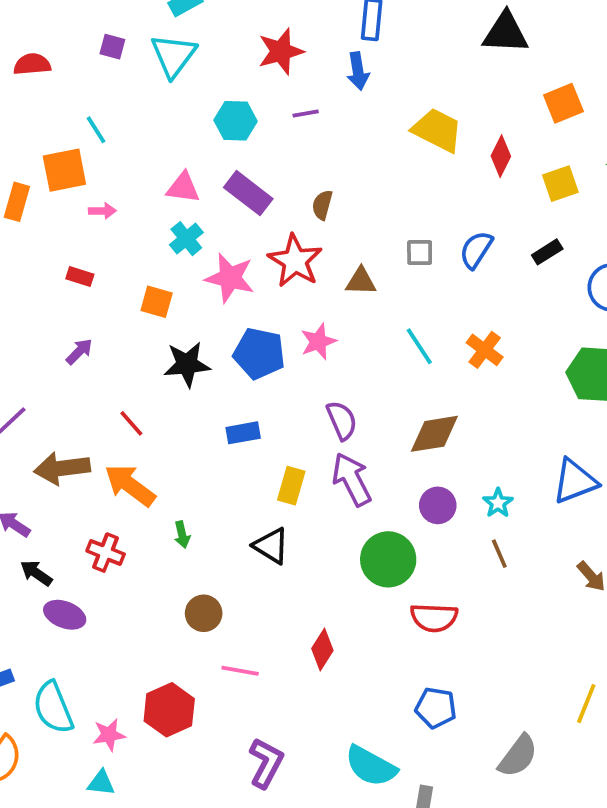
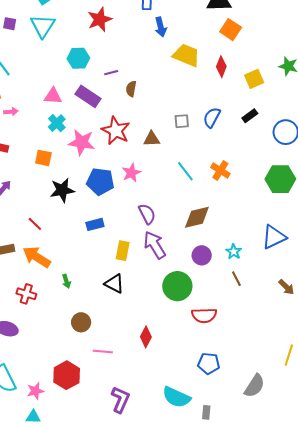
blue arrow: (358, 71) -> (161, 27), moved
orange square: (563, 103) -> (231, 30), moved, turned -30
purple line: (306, 114) -> (111, 73), moved
brown semicircle: (322, 205) -> (131, 89), moved

